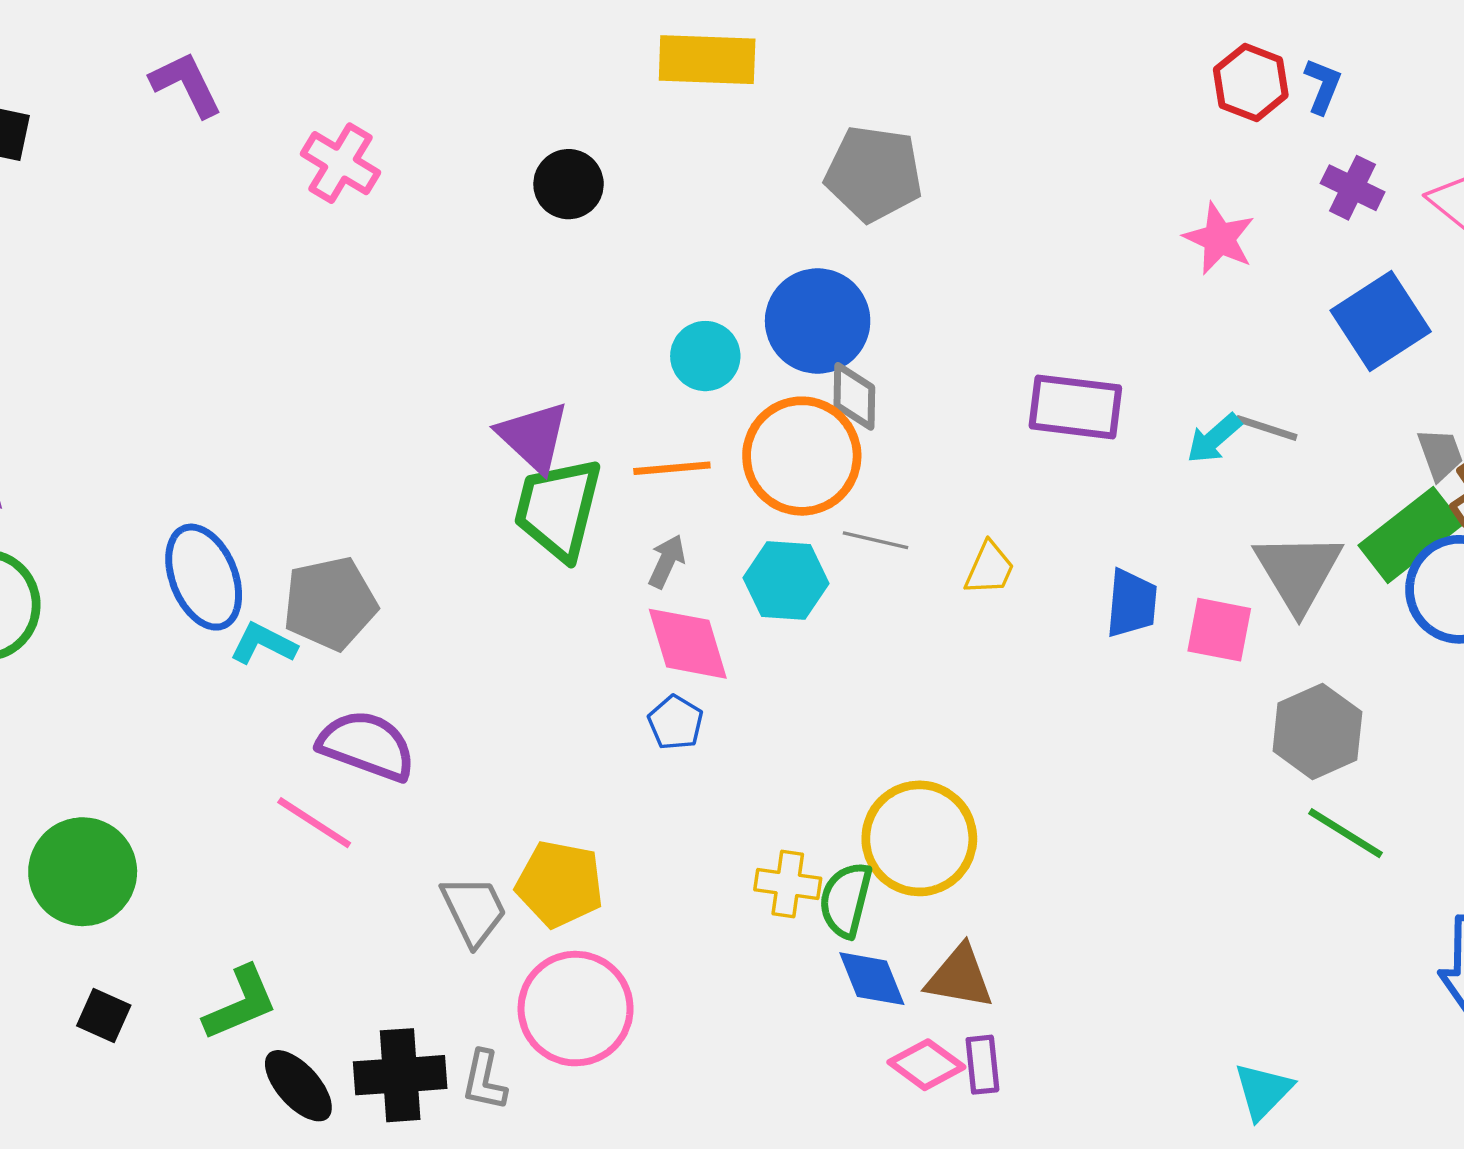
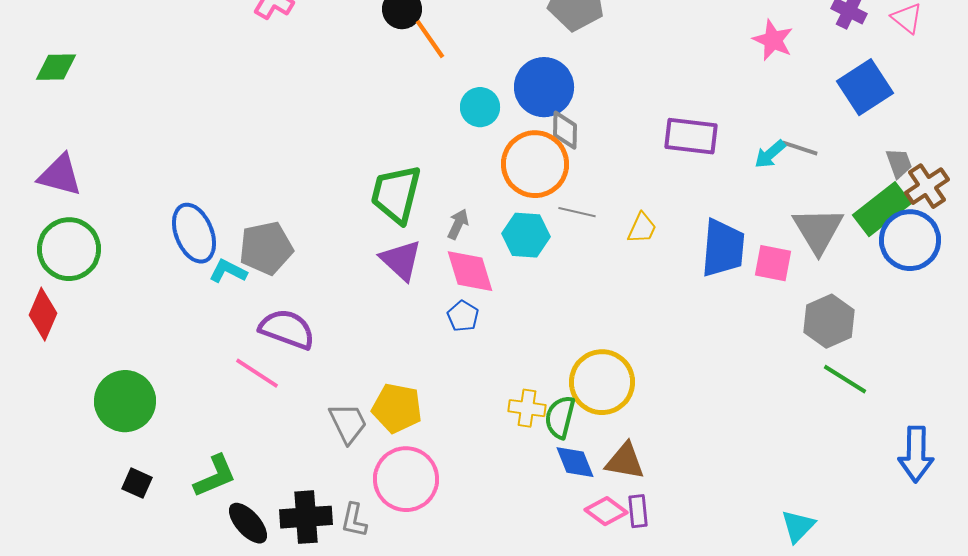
purple triangle: (533, 437) -> (401, 260), moved
orange line: (672, 468) -> (430, 39), moved, turned 60
blue trapezoid: (1132, 603) -> (723, 248), size x1.5

